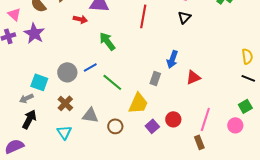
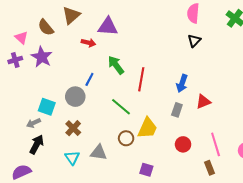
red line: (143, 16) -> (141, 79), moved
blue line: (90, 67) -> (89, 79), moved, turned -32
gray rectangle: (155, 78) -> (177, 110), moved
gray triangle: (90, 115) -> (99, 153), moved
pink line: (205, 119) -> (216, 144), turned -35
brown circle: (115, 126) -> (126, 138), moved
purple square: (152, 126) -> (146, 170), moved, turned -32

